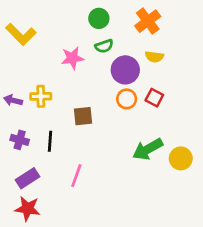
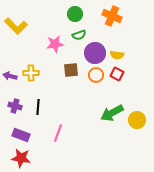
orange cross: (148, 21) -> (112, 16), turned -30
yellow semicircle: (154, 57) -> (117, 55), moved
brown square: (83, 116) -> (71, 70), moved
purple rectangle: (28, 178) -> (21, 135), turned 54

